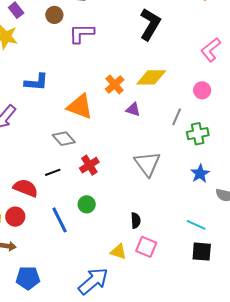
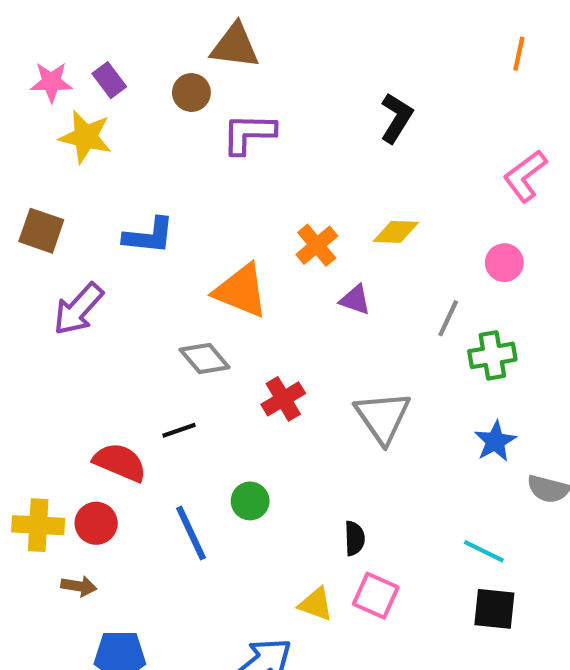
black L-shape: (150, 24) -> (396, 118), size x0.7
yellow diamond: (151, 77) -> (396, 232), size x0.7
red cross: (89, 165) -> (283, 399), moved

